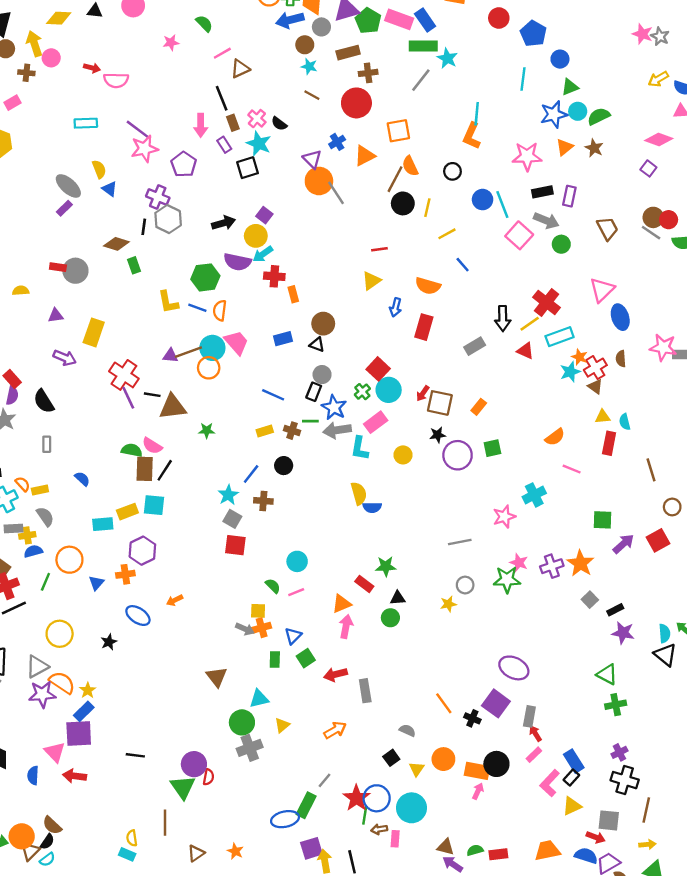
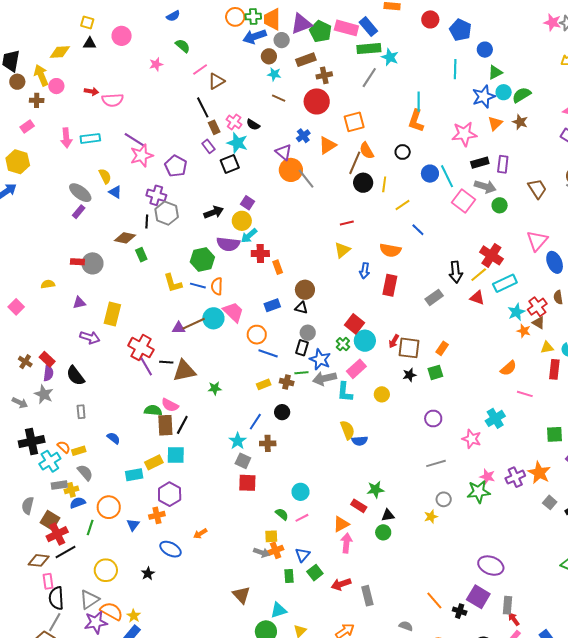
pink arrow: (201, 125) -> (66, 138), moved
orange star: (579, 357) -> (524, 331), moved
orange circle: (209, 368) -> (257, 335), moved
green square: (492, 448) -> (435, 372), moved
purple circle: (458, 455) -> (433, 419), moved, size x0.7
pink star: (504, 517) -> (472, 439), turned -30

